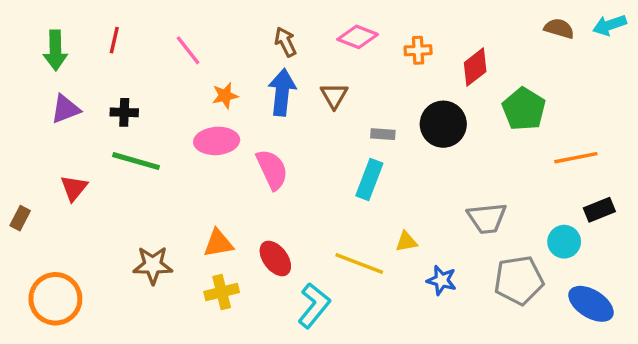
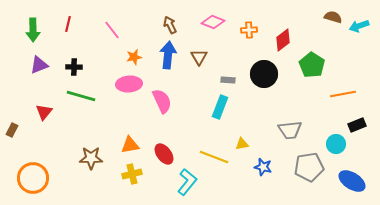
cyan arrow: (609, 25) -> (359, 26), moved

